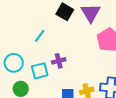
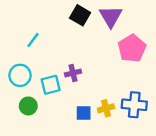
cyan line: (40, 36) -> (33, 40), moved

